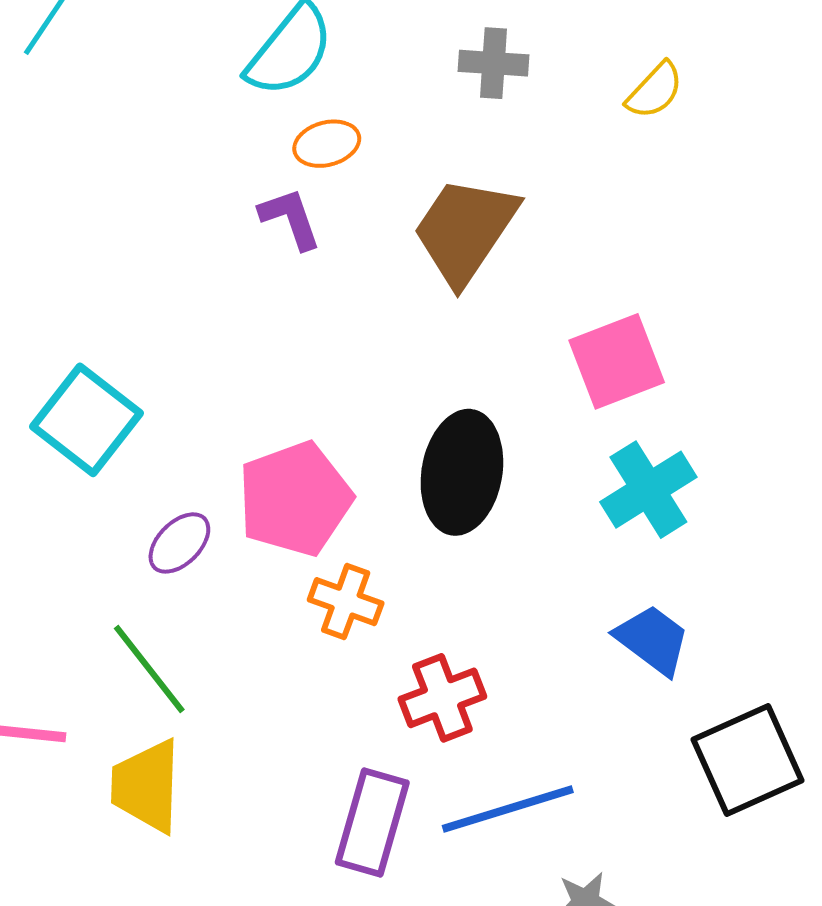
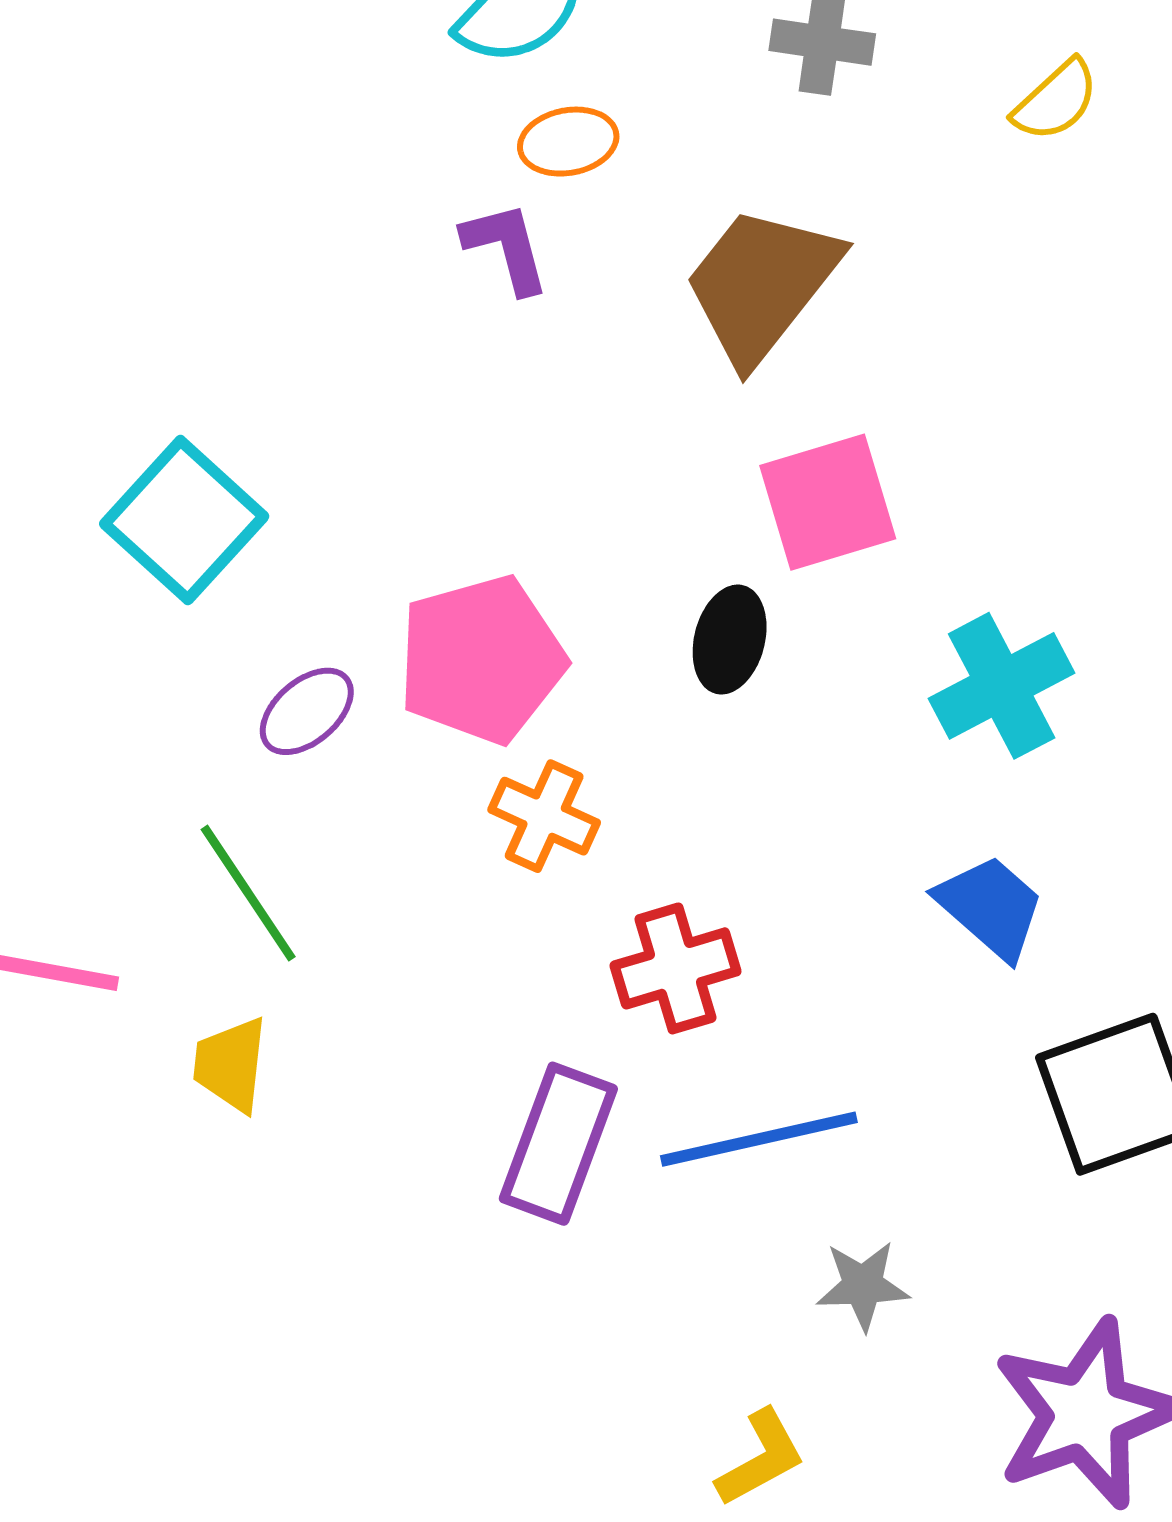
pink square: (617, 361) -> (828, 502), moved
black ellipse: (462, 472) -> (730, 640), size x0.6
yellow trapezoid: (146, 786) -> (231, 1065), size x0.7

